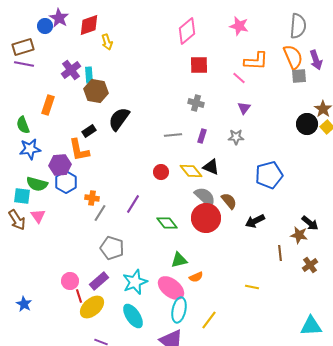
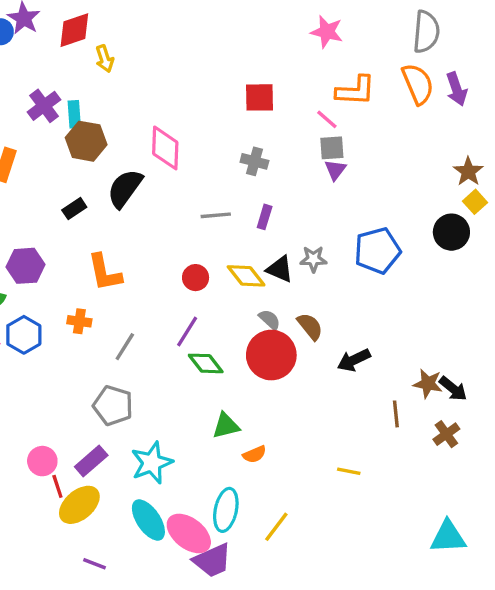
pink diamond: (187, 31) -> (165, 148), moved, turned -48
gray square: (299, 76) -> (332, 148), moved
black circle: (307, 124) -> (451, 232), moved
gray star: (236, 137) -> (313, 259), moved
orange L-shape: (79, 150) -> (105, 273), moved
blue pentagon: (269, 175) -> (377, 251), moved
blue hexagon: (66, 182) -> (24, 335), moved
gray semicircle: (205, 197) -> (270, 320), size x0.6
purple line: (133, 204) -> (187, 331), moved
gray line: (100, 213) -> (125, 347), moved
black arrow: (310, 223) -> (453, 389), moved
pink ellipse: (171, 288) -> (189, 533), moved

